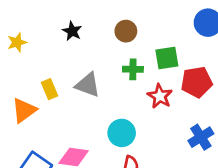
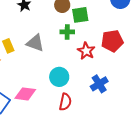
green square: (167, 58) -> (80, 15), moved
blue cross: (201, 137) -> (99, 84), moved

